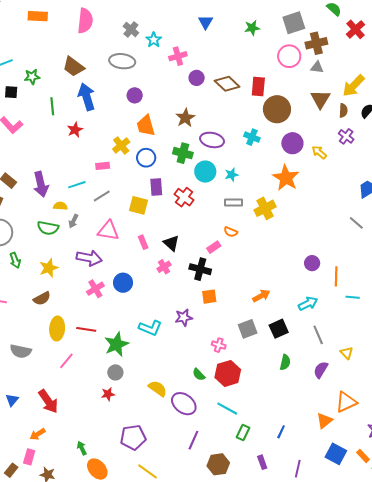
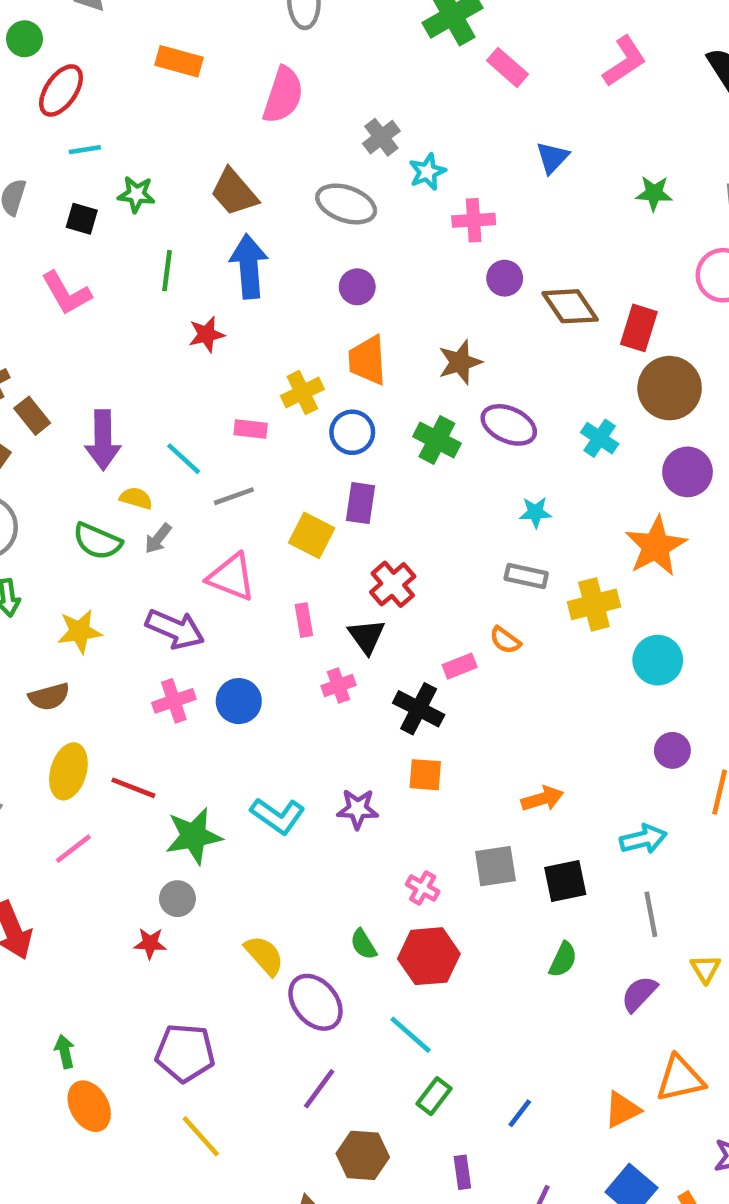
cyan circle: (205, 172) -> (658, 660), moved
cyan line: (77, 185) -> (184, 459), turned 48
red cross: (184, 197) -> (393, 584), moved

